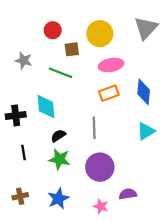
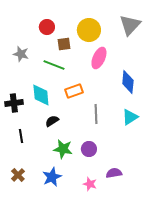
pink ellipse: (111, 65) -> (99, 58), turned -55
orange rectangle: (109, 93) -> (74, 91), moved
gray line: (94, 128) -> (96, 114), moved
green star: (59, 159) -> (63, 149), moved
purple circle: (100, 167) -> (89, 149), size x0.6
brown cross: (20, 196) -> (18, 175), turned -32

